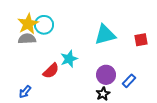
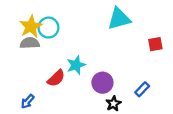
cyan triangle: (105, 35) -> (119, 19), moved
purple circle: (106, 75) -> (102, 83), moved

